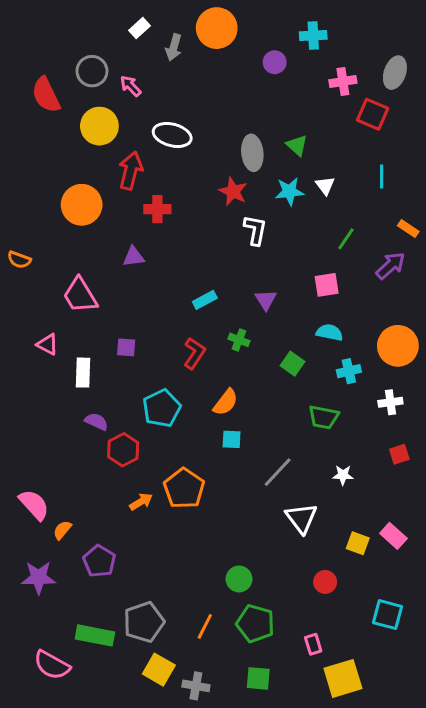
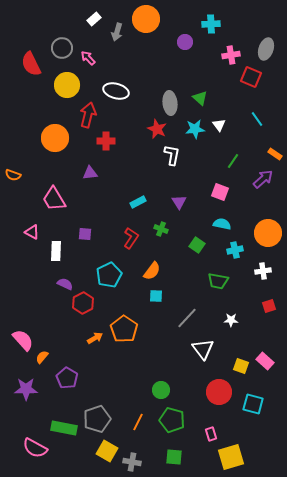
cyan line: (382, 177) -> (257, 119), turned -35
pink square: (327, 285) -> (220, 192), turned 30
red circle: (325, 582) -> (219, 392), size x1.6
cyan square: (387, 615) -> (253, 404), moved

